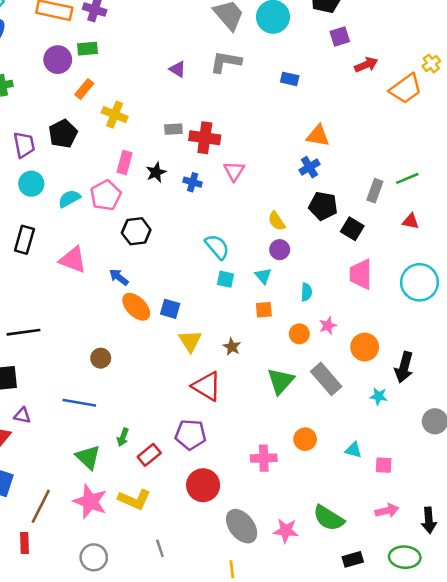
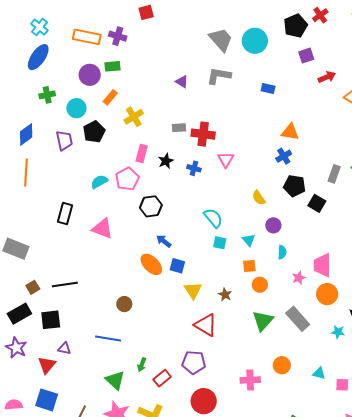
yellow cross: (115, 115) -> (134, 117), turned 36
cyan circle: (31, 184) -> (76, 108), moved
purple circle: (280, 250) -> (273, 225), moved
pink trapezoid: (361, 274) -> (322, 265), moved
blue arrow: (119, 277) -> (164, 241), moved
orange circle: (299, 334) -> (260, 285), moved

